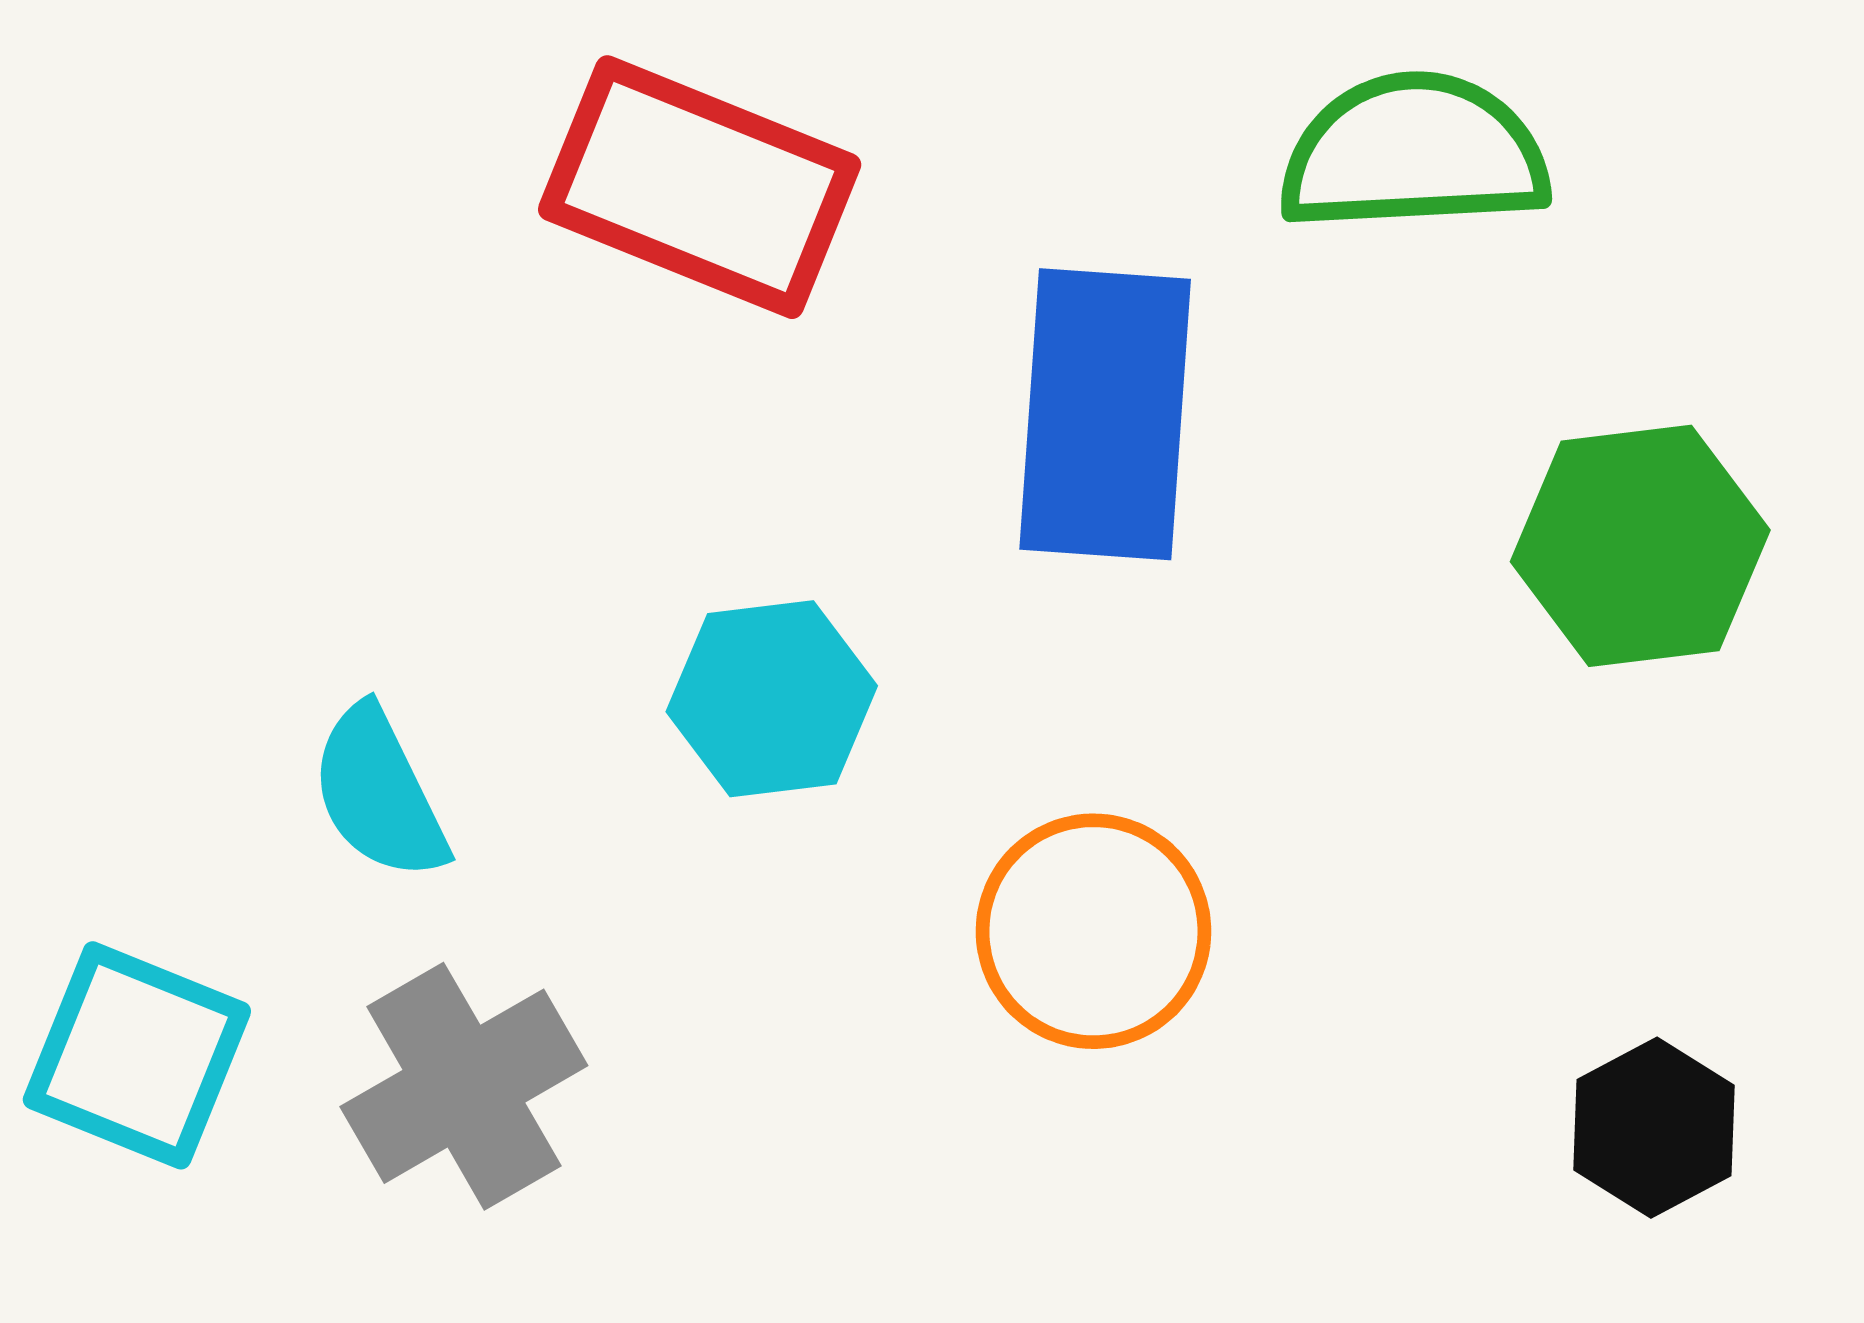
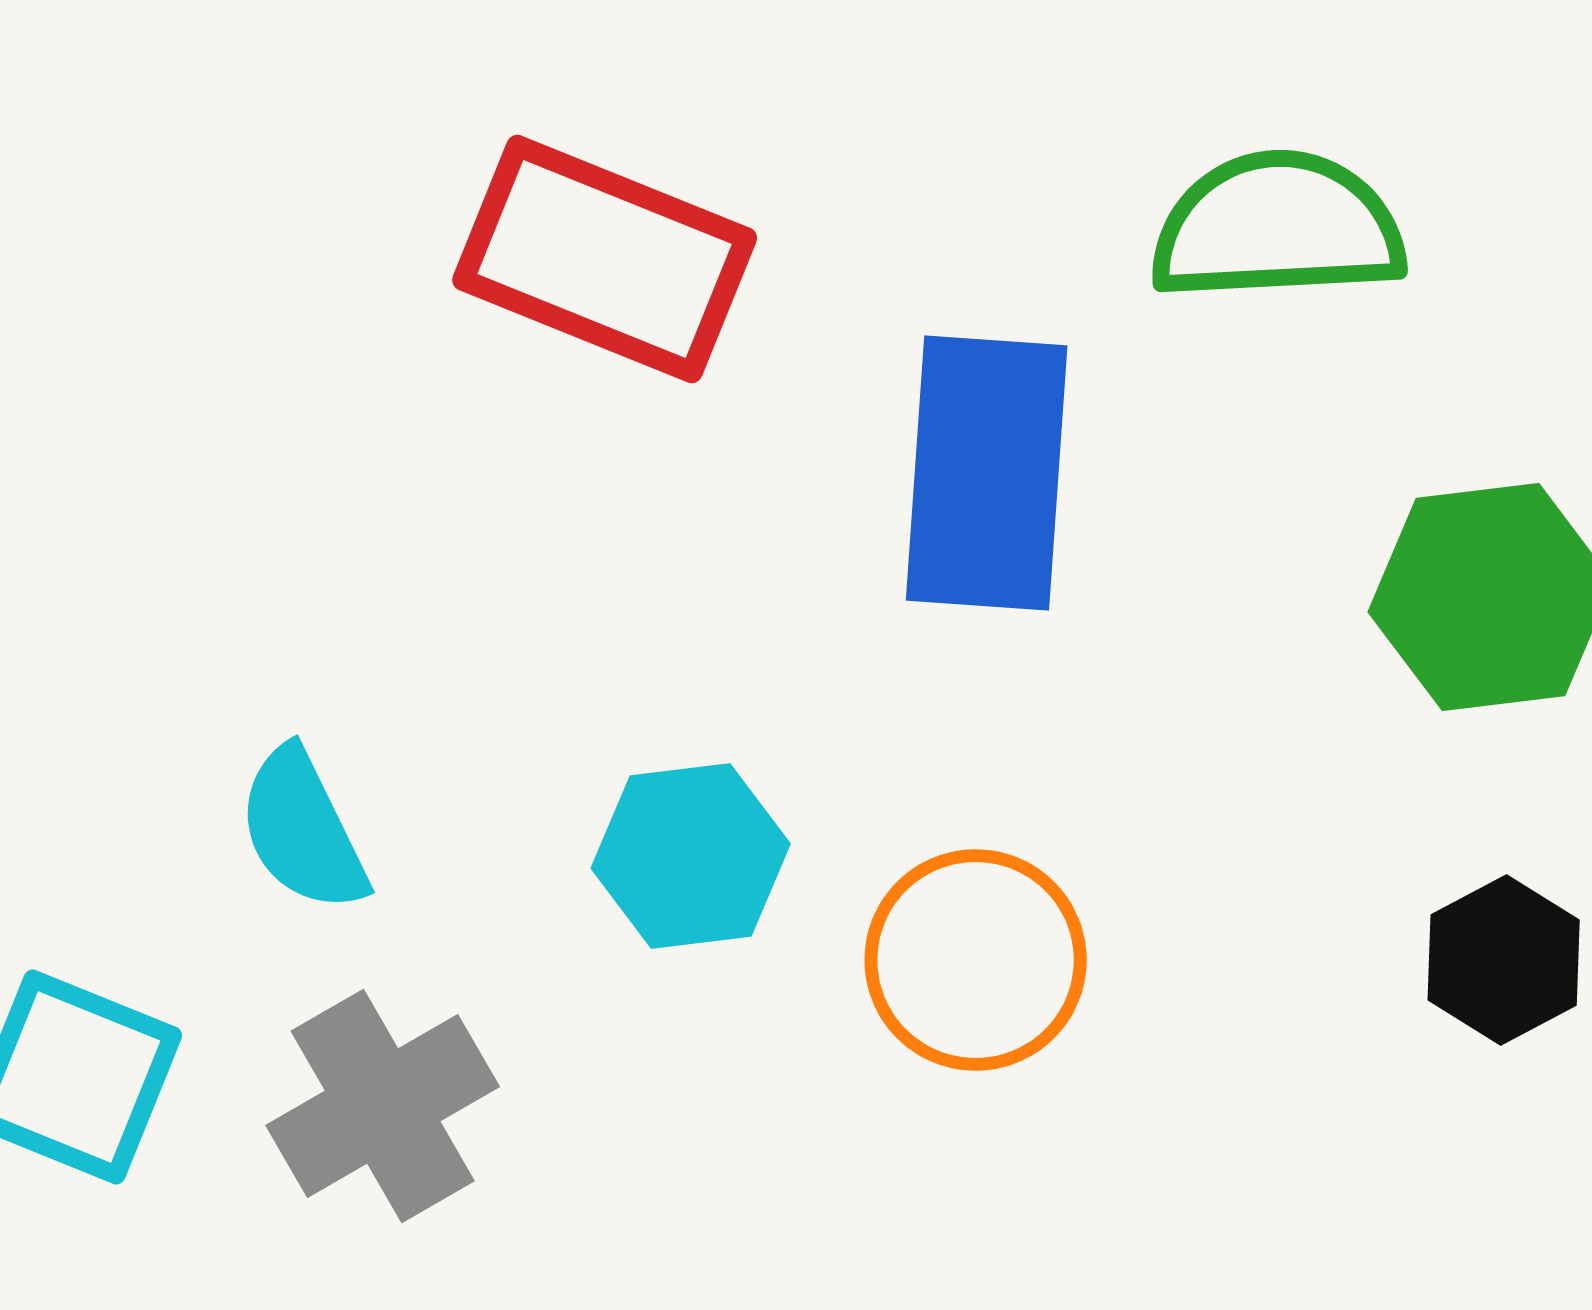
cyan hexagon: (772, 699) -> (691, 856), moved
black hexagon: (1654, 1128) -> (1504, 960), moved

